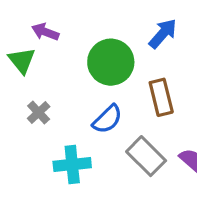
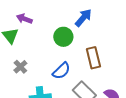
blue arrow: (163, 34) -> (83, 18), moved
green circle: (111, 62) -> (63, 37), size x0.7

